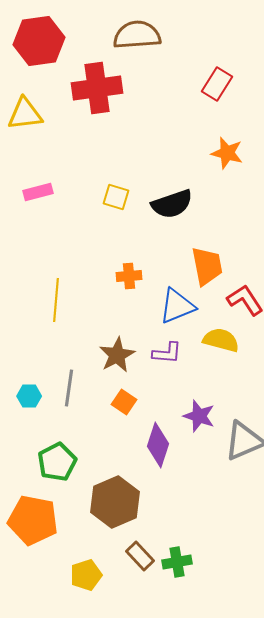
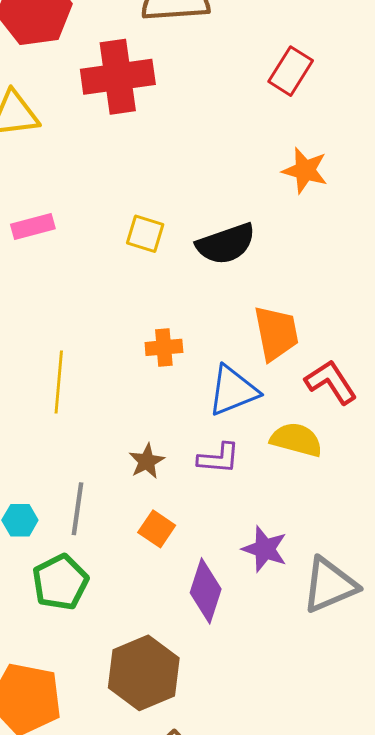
brown star: (117, 355) -> (147, 461), size x0.7
green pentagon: (57, 462) -> (60, 582), moved

